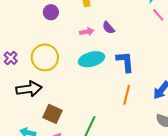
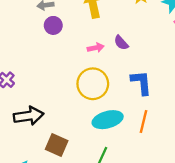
yellow circle: (45, 57) -> (93, 84), moved
cyan ellipse: (92, 59) -> (108, 120), moved

